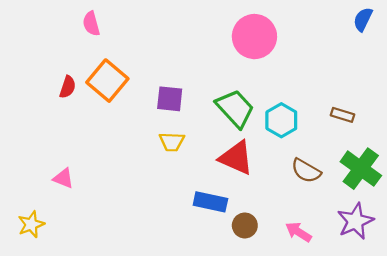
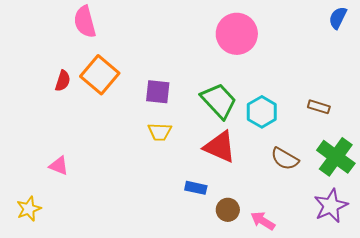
pink semicircle: (91, 24) -> (85, 22), size x1.4
blue rectangle: (210, 202) -> (196, 188), size x0.7
pink arrow: (298, 232) -> (263, 221), moved

